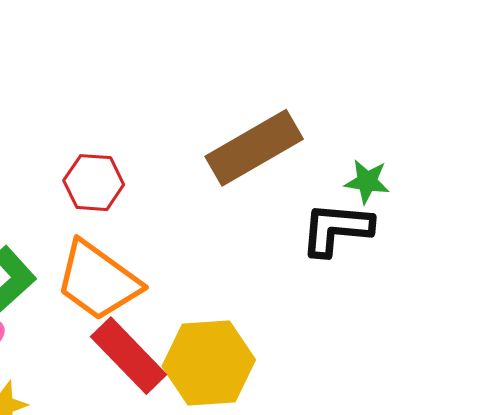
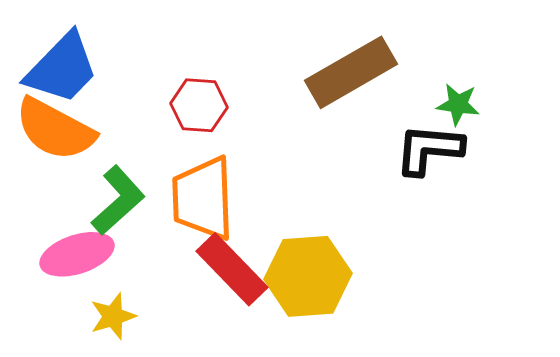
orange trapezoid: (98, 281) -> (203, 198), turned 52

